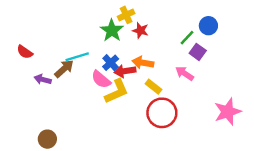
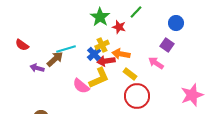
yellow cross: (126, 15) -> (102, 45), moved
green star: (112, 30) -> (100, 17), moved
green line: (187, 38) -> (136, 12), moved
pink semicircle: (101, 79) -> (81, 86), moved

